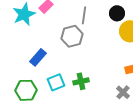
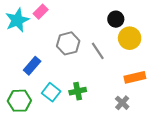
gray line: (84, 15) -> (98, 51), moved, turned -42
cyan square: (56, 82) -> (51, 92), turned -30

